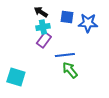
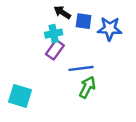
black arrow: (41, 12) -> (62, 12), moved
green arrow: (70, 70) -> (87, 87), turned 66

